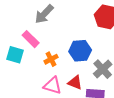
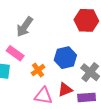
red triangle: (75, 83) -> (65, 90), turned -35

